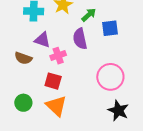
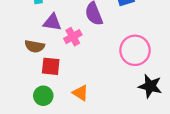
red square: (53, 81) -> (51, 66), moved
orange triangle: (56, 106) -> (80, 93), size x0.7

